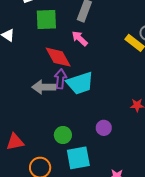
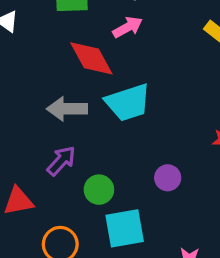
pink arrow: (80, 38) -> (128, 27), turned 108
purple arrow: (60, 79) -> (61, 161), moved, turned 36

